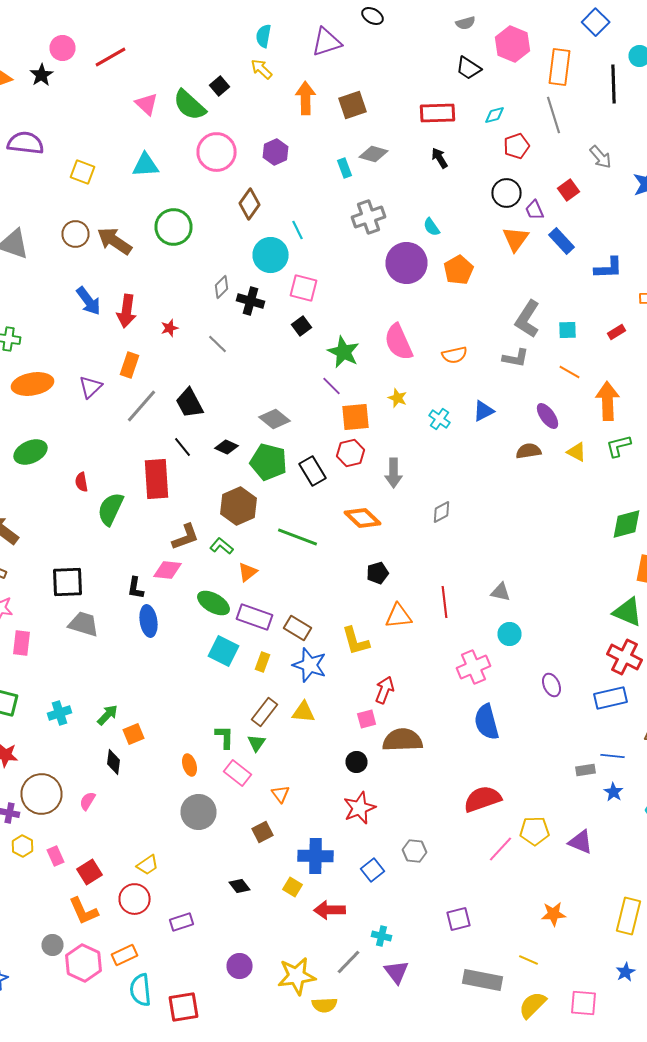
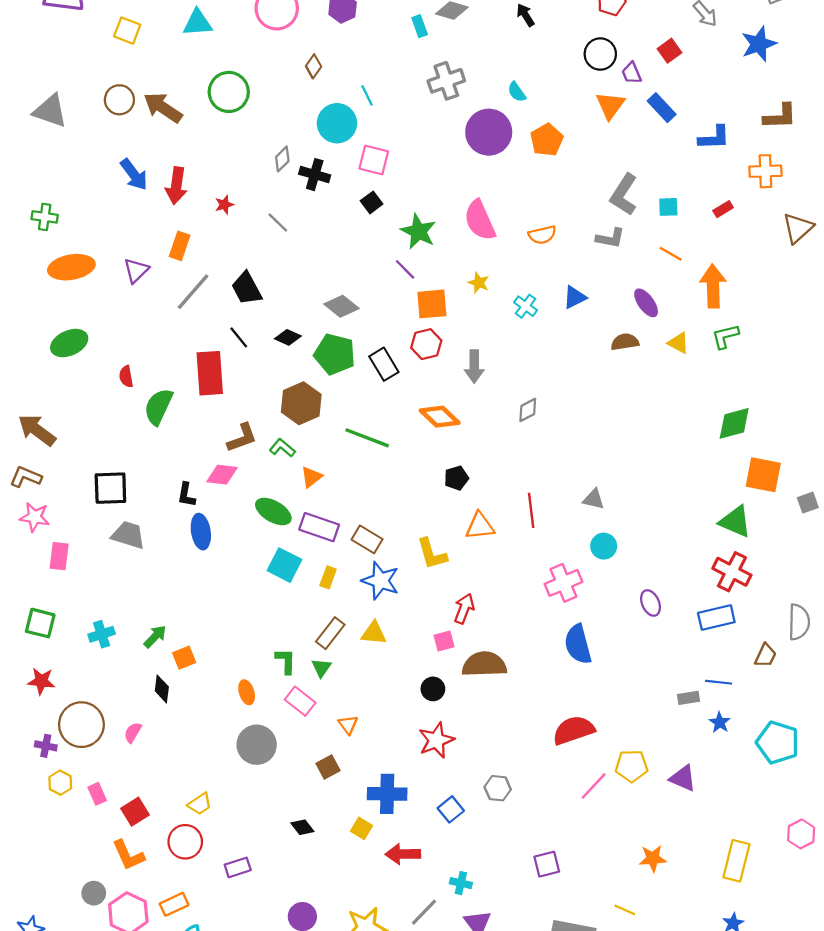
brown diamond: (250, 204) -> (314, 66), size x0.7

